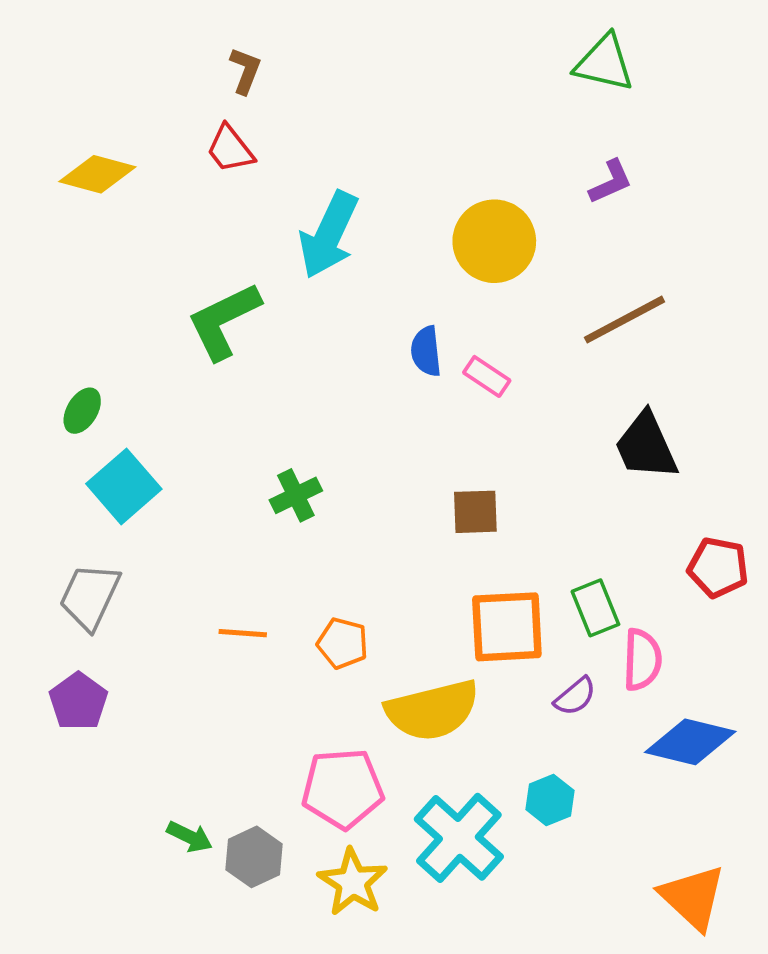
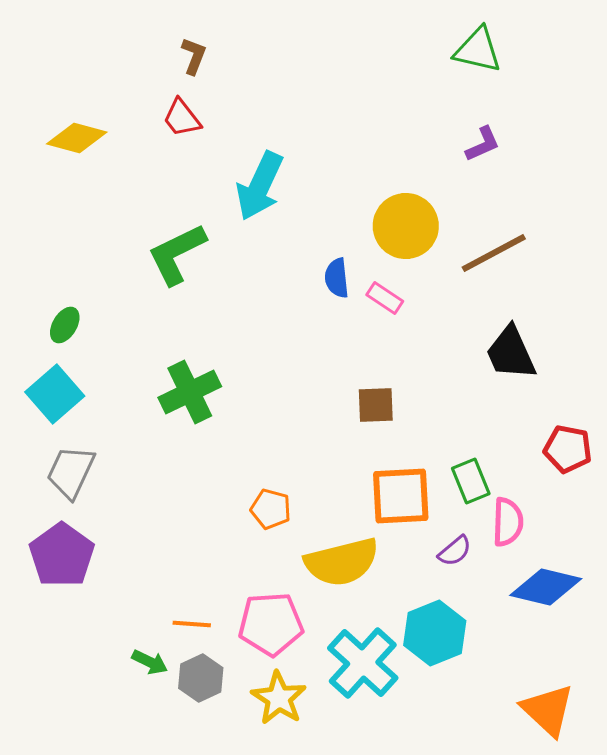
yellow circle: (494, 241) -> (406, 226), moved
cyan square: (124, 486) -> (55, 394), moved
green cross: (296, 495) -> (190, 392), moved, size x1.5
orange line: (243, 633) -> (192, 624), moved
purple pentagon: (78, 701) -> (62, 555), size x1.4
cyan hexagon: (550, 800) -> (435, 633), size x1.6

